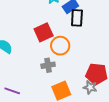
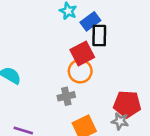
red square: (44, 32) -> (82, 53), moved

